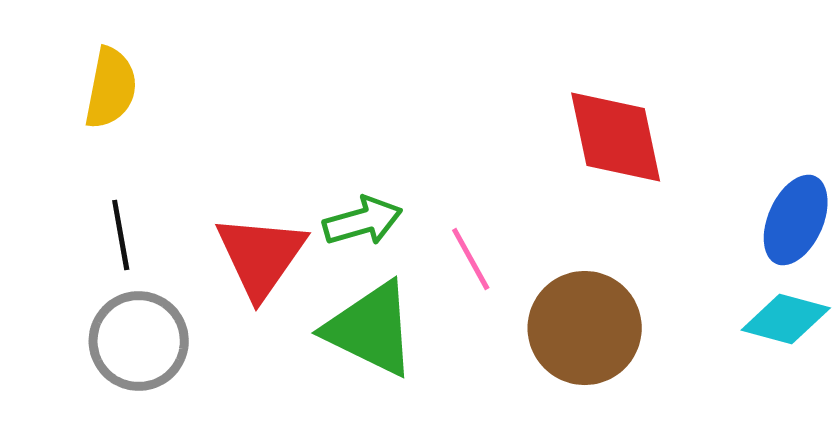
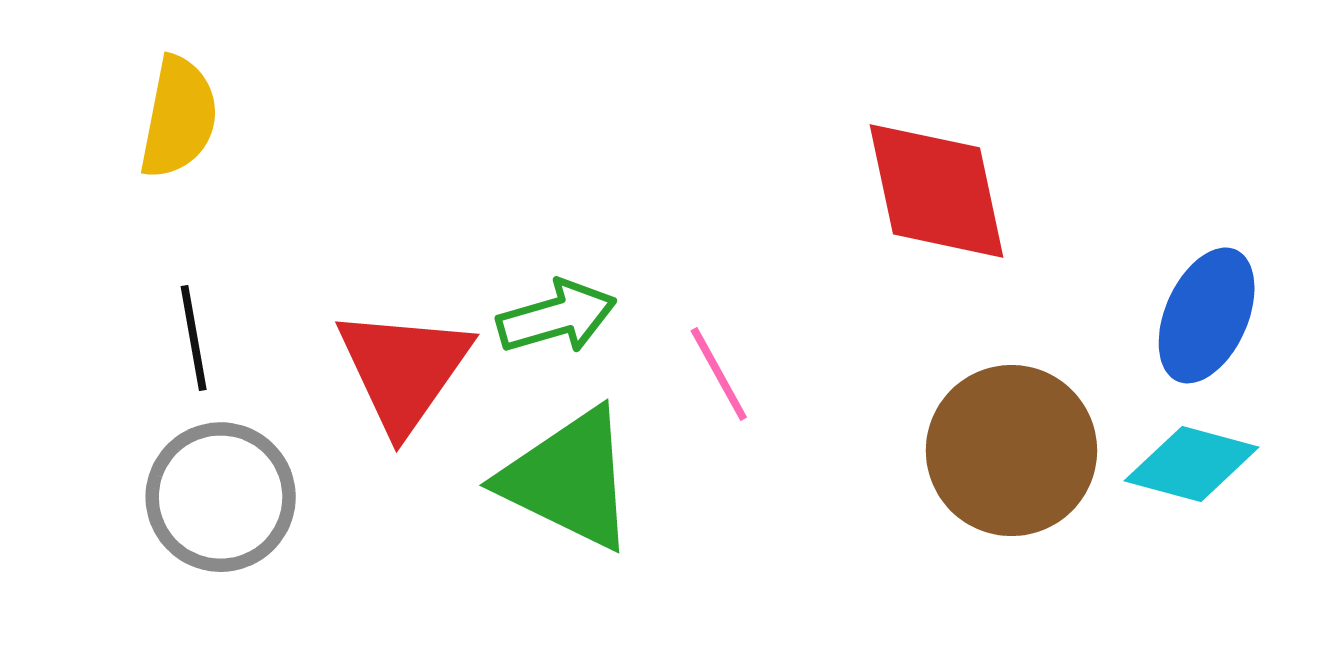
brown circle: (585, 328) -> (1011, 451), moved

